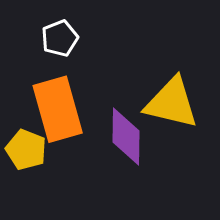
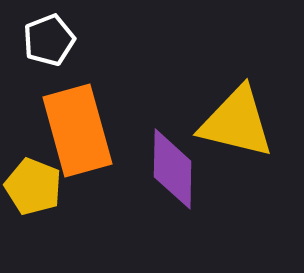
white pentagon: (60, 38) -> (49, 40), moved

